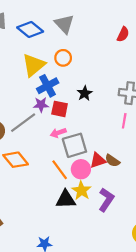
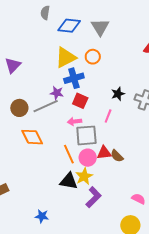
blue diamond: (30, 30) -> (69, 26), turned -45
black star: (85, 93) -> (118, 94), moved
purple star: (41, 105) -> (57, 93), moved
pink line: (124, 121) -> (108, 116), moved
purple L-shape: (106, 200) -> (93, 197), moved

